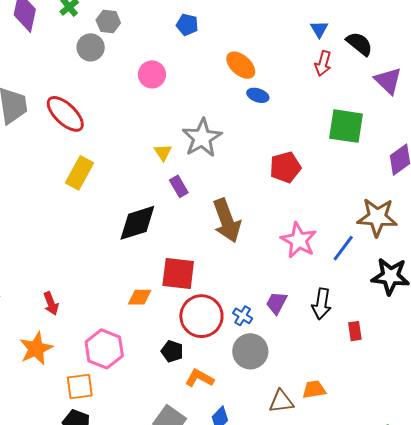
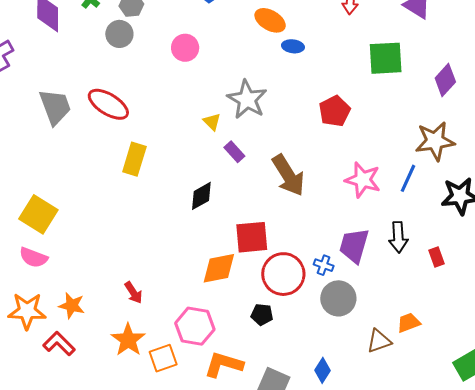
black diamond: (137, 223) -> (201, 196), size x0.7
orange diamond: (140, 297) -> (219, 268), size x1.5
purple trapezoid: (276, 303) -> (354, 246), size x1.5
orange L-shape: (199, 378) -> (224, 364), moved, size x1.4
orange square: (80, 386) -> (163, 358), moved

